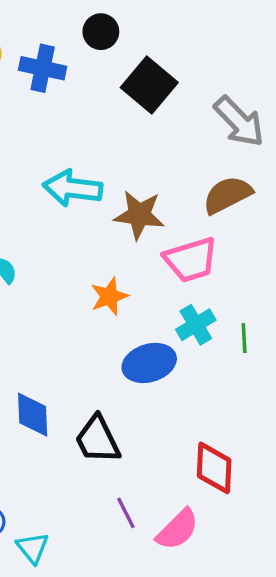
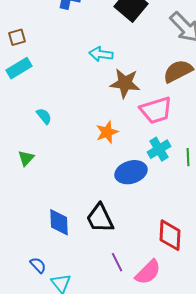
cyan arrow: (73, 188) -> (101, 54), moved, size x0.7
blue diamond: (33, 415) -> (59, 222), moved

